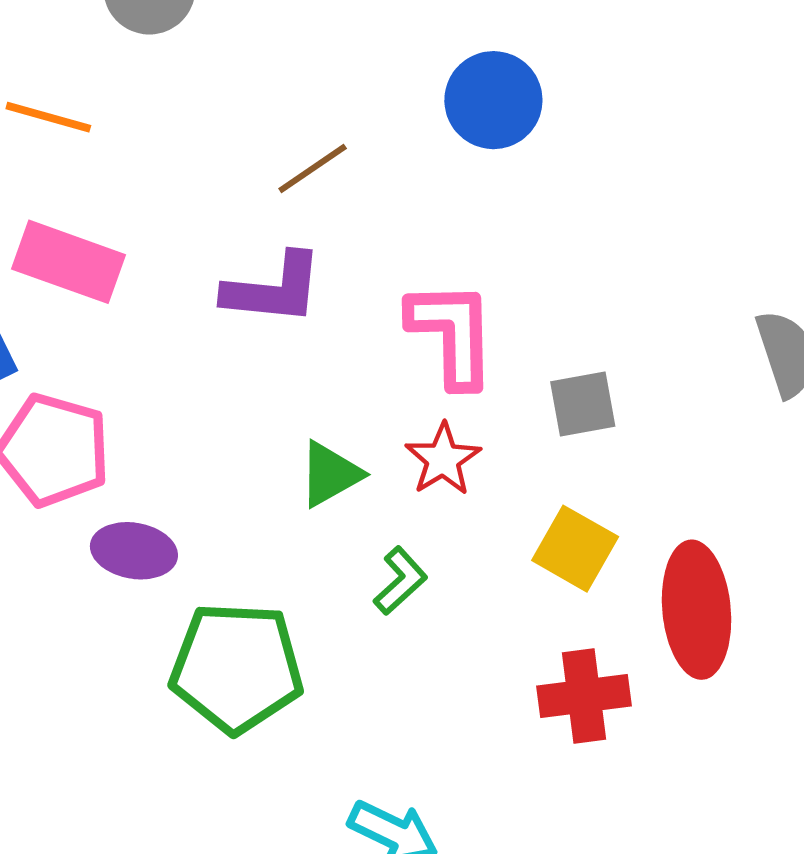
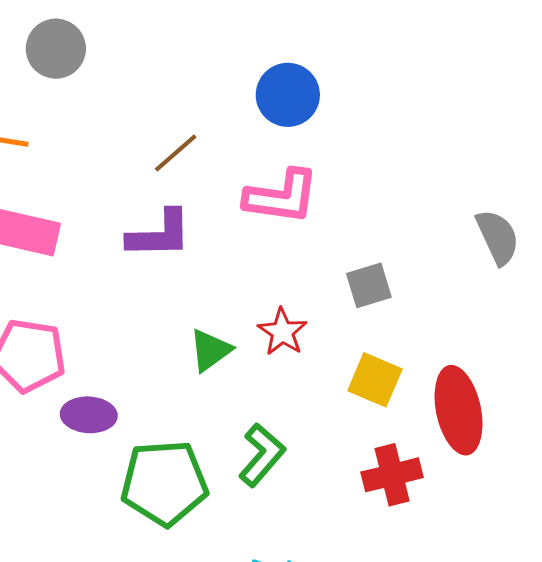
pink L-shape: (452, 334) -> (281, 197), moved, turned 106
green L-shape: (400, 581) -> (262, 455), moved, size x1.4

